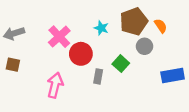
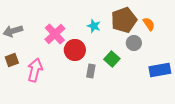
brown square: (13, 65) -> (12, 60), turned -32
pink arrow: (55, 85) -> (35, 70), moved

